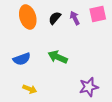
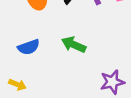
yellow arrow: (30, 89) -> (17, 85), moved

